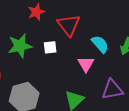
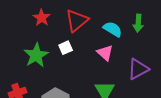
red triangle: (69, 25) -> (77, 20), turned 45

